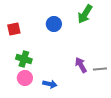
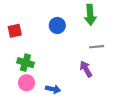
green arrow: (85, 14) -> (90, 15), turned -36
gray line: (100, 69) -> (97, 47), moved

